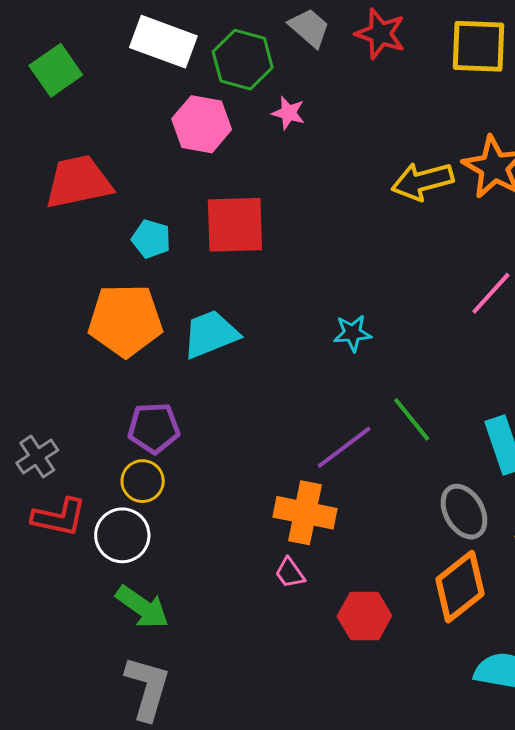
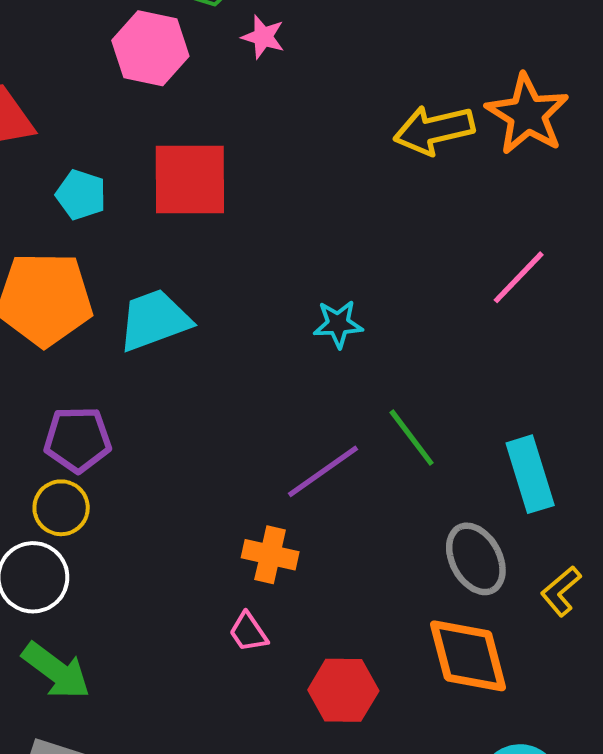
orange cross: (305, 513) -> (270, 555), size x0.7
orange diamond: (460, 587) -> (468, 656), turned -68

